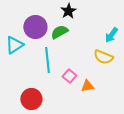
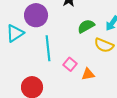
green semicircle: (59, 32) -> (86, 26), moved

